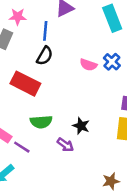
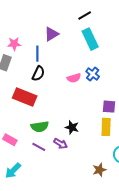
pink semicircle: (88, 65) -> (74, 78), turned -32
purple line: (22, 147) -> (39, 147), moved

